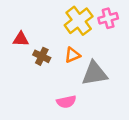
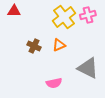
red triangle: (21, 39) -> (14, 11), moved
gray triangle: (95, 74) -> (88, 68), moved, turned 35

